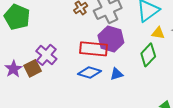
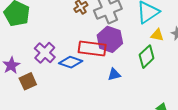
brown square: (33, 68) -> (28, 81), moved
blue diamond: (90, 73) -> (71, 62), moved

